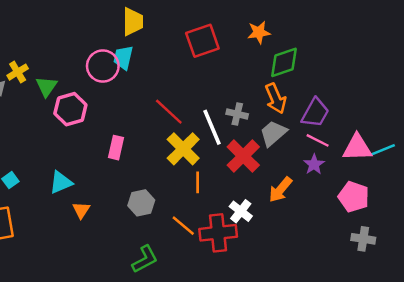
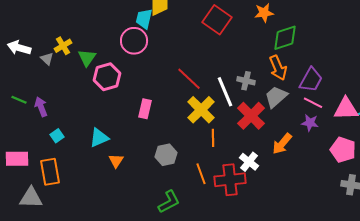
red square: (202, 41) -> (217, 20), turned -36
cyan trapezoid: (123, 58) -> (144, 19), moved
purple star: (314, 164) -> (310, 123), turned -30
orange line: (183, 226) -> (201, 174), turned 30

